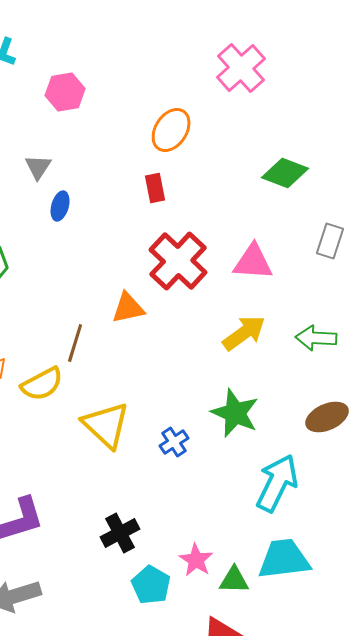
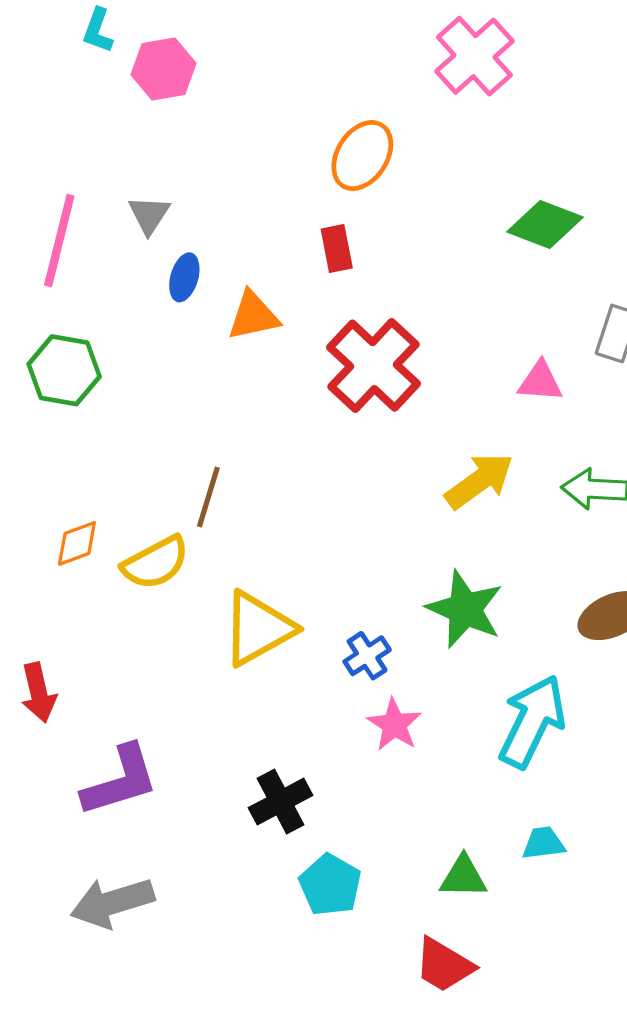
pink hexagon: (65, 92) -> (164, 69), moved
pink triangle: (253, 262) -> (540, 382), moved, size x0.7
orange triangle: (128, 308) -> (253, 316), moved
yellow triangle: (106, 425) -> (258, 628), turned 48
cyan trapezoid: (284, 559) -> (543, 843), size x0.5
pink star: (196, 560) -> (394, 725), moved

